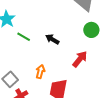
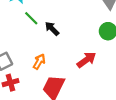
black arrow: (52, 39) -> (52, 29), moved

